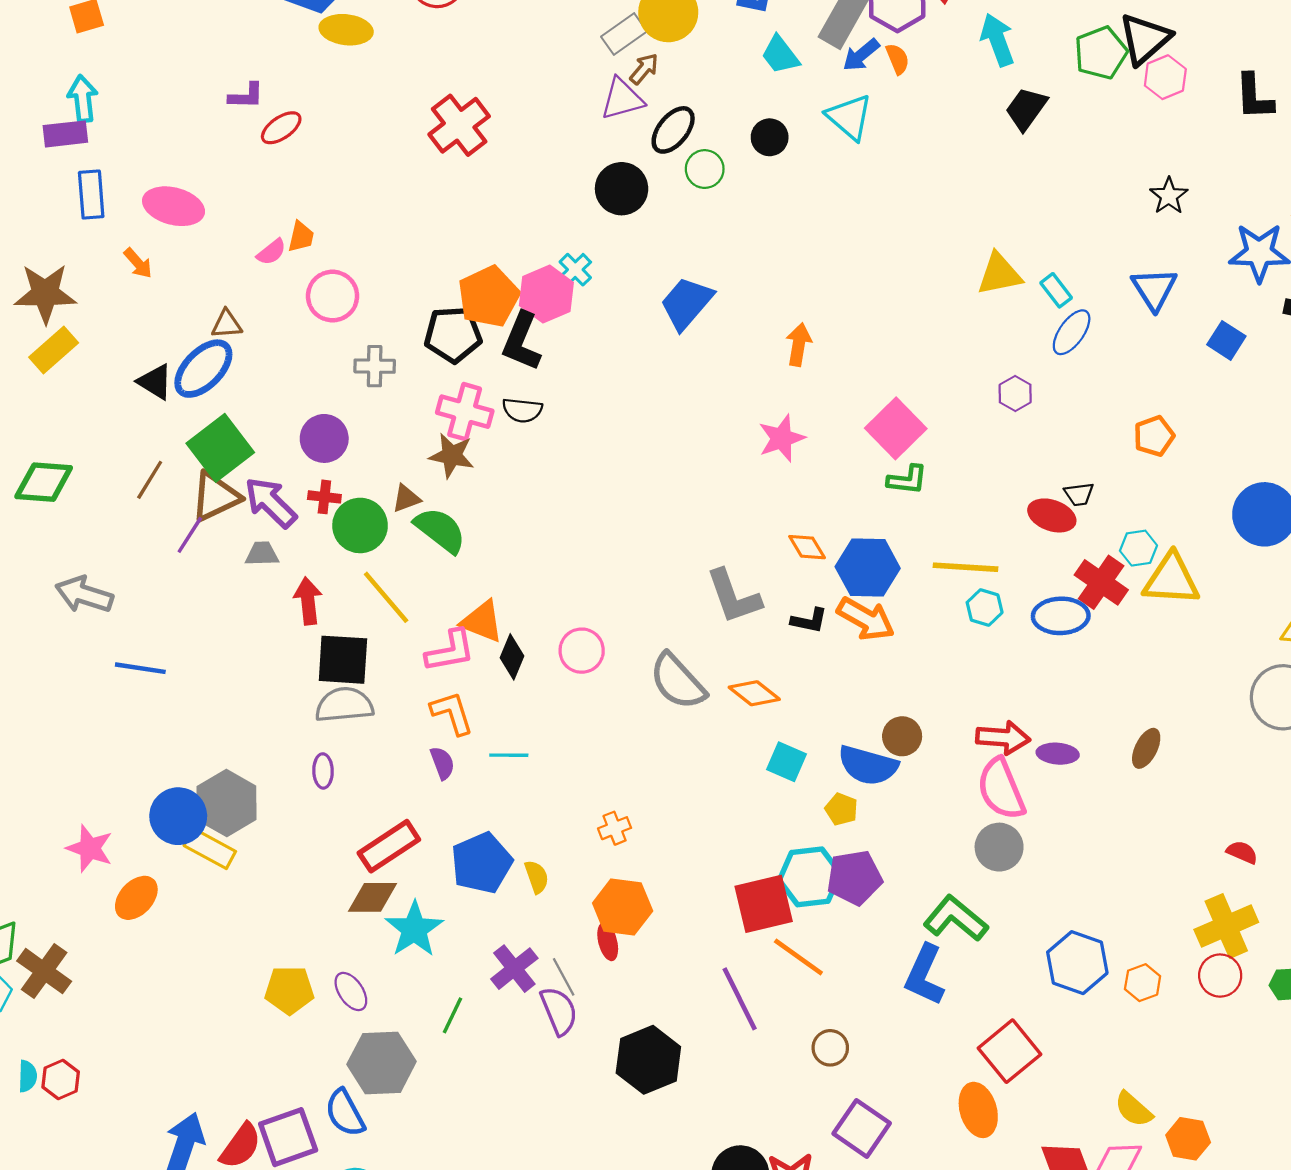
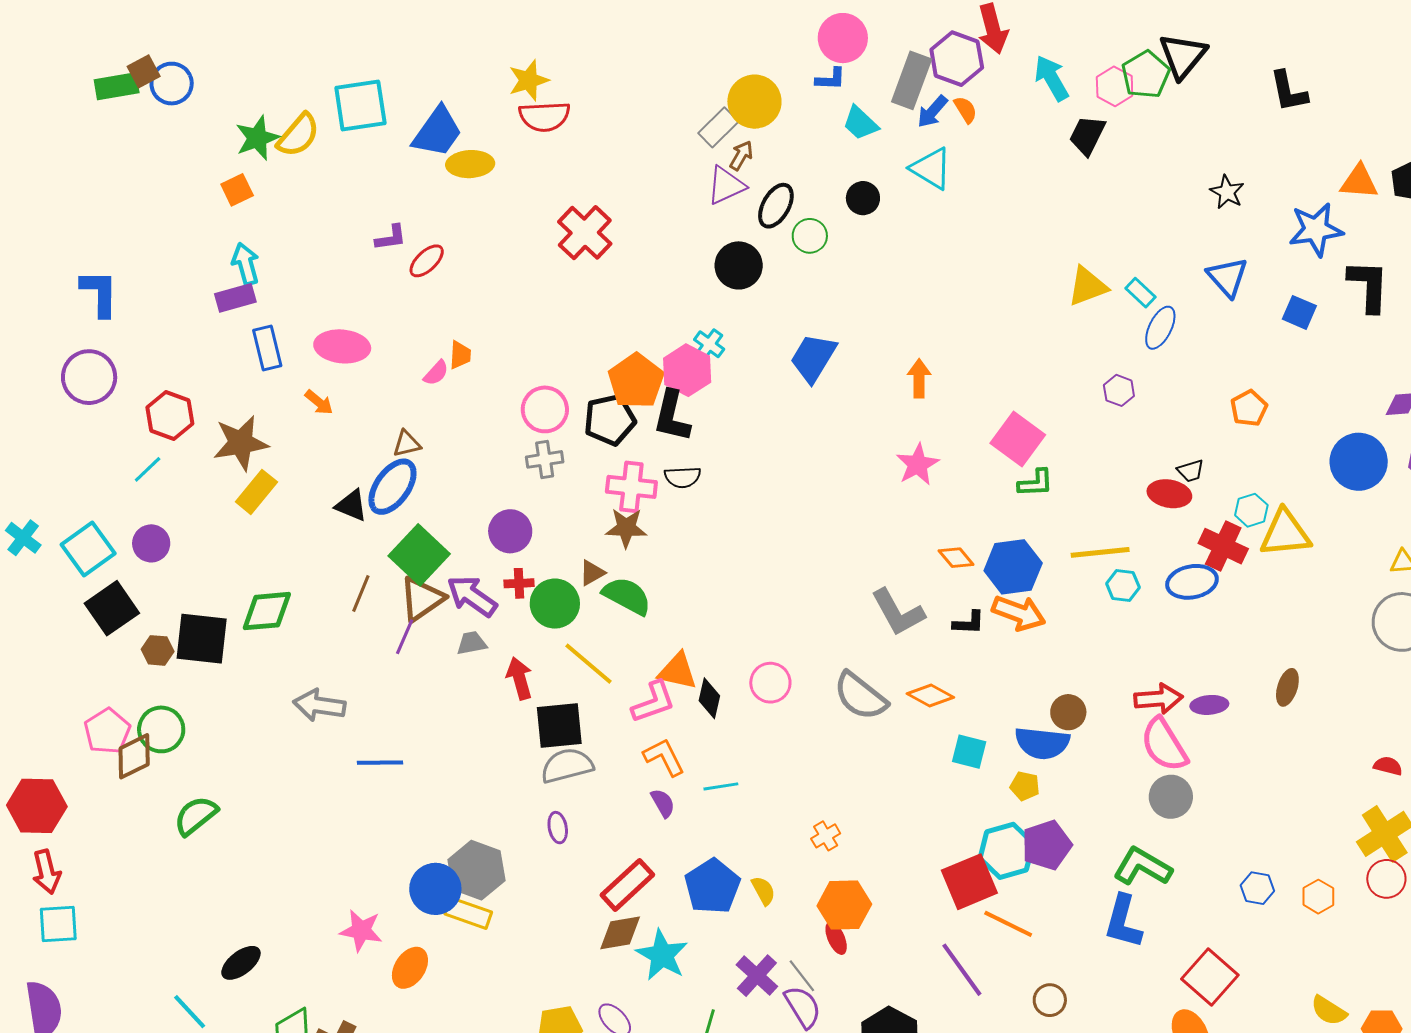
pink hexagon: (1165, 77) -> (1115, 86), moved
pink circle: (333, 296) -> (545, 409), moved
blue hexagon: (1077, 963) -> (1257, 888), size x0.6

